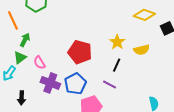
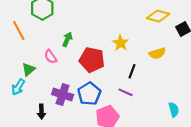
green arrow: (25, 40) -> (67, 39), moved
yellow star: (117, 42) -> (121, 43), moved
pink semicircle: (40, 63) -> (51, 57), moved
black arrow: (22, 98) -> (41, 112), moved

